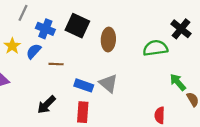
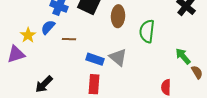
yellow star: (12, 46) -> (28, 35), moved
green semicircle: (155, 48) -> (147, 31), moved, turned -75
black arrow: (46, 105) -> (44, 84), moved

